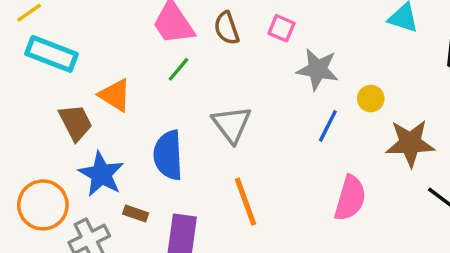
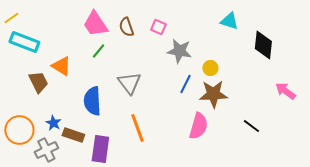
brown star: (410, 143) -> (213, 94), moved
blue star: (101, 174) -> (53, 123), moved, size x0.6
brown rectangle: (136, 214) -> (73, 135), size x1.5

